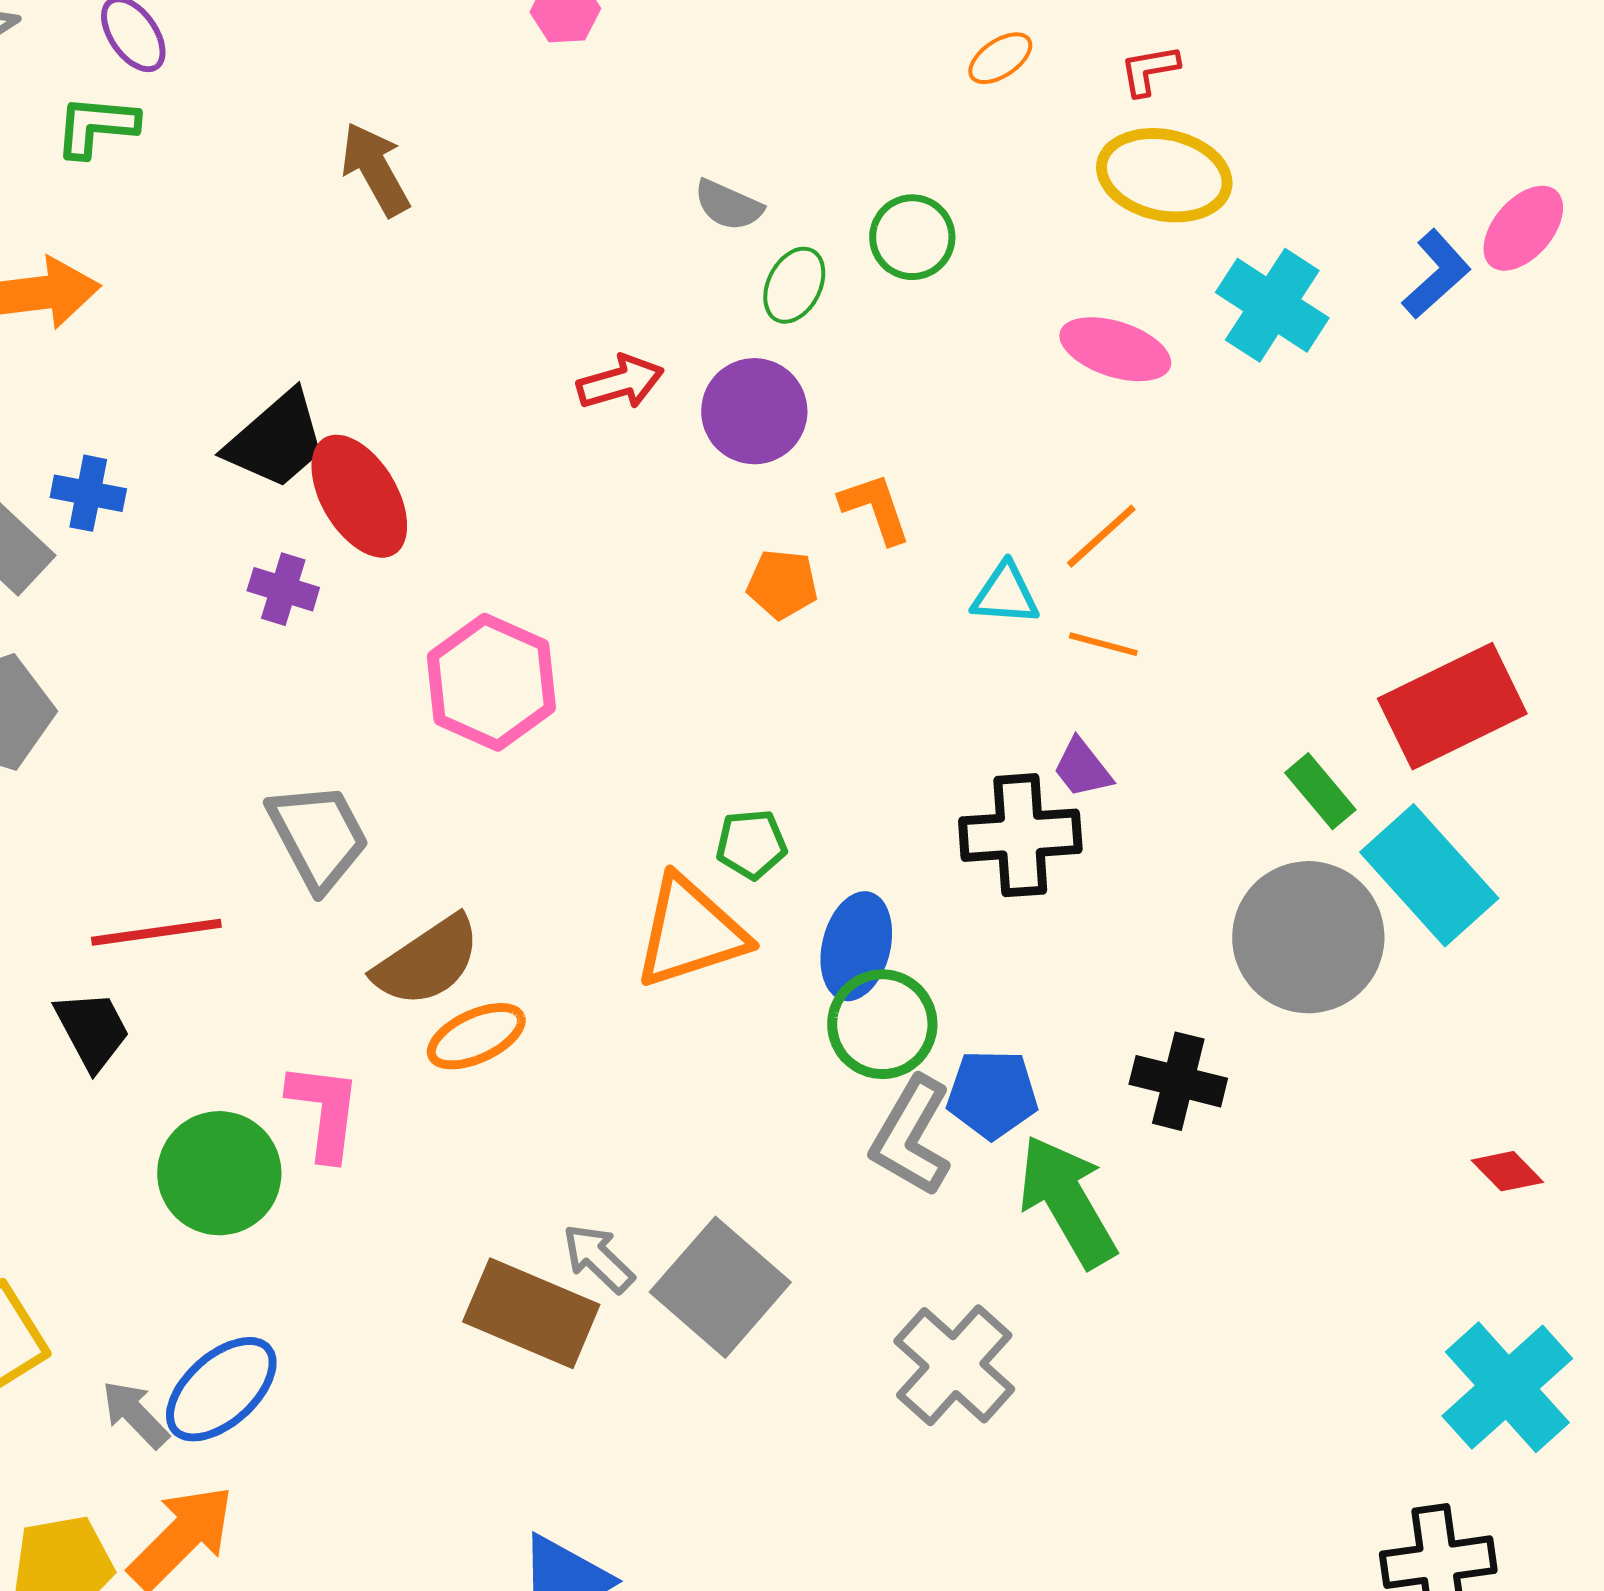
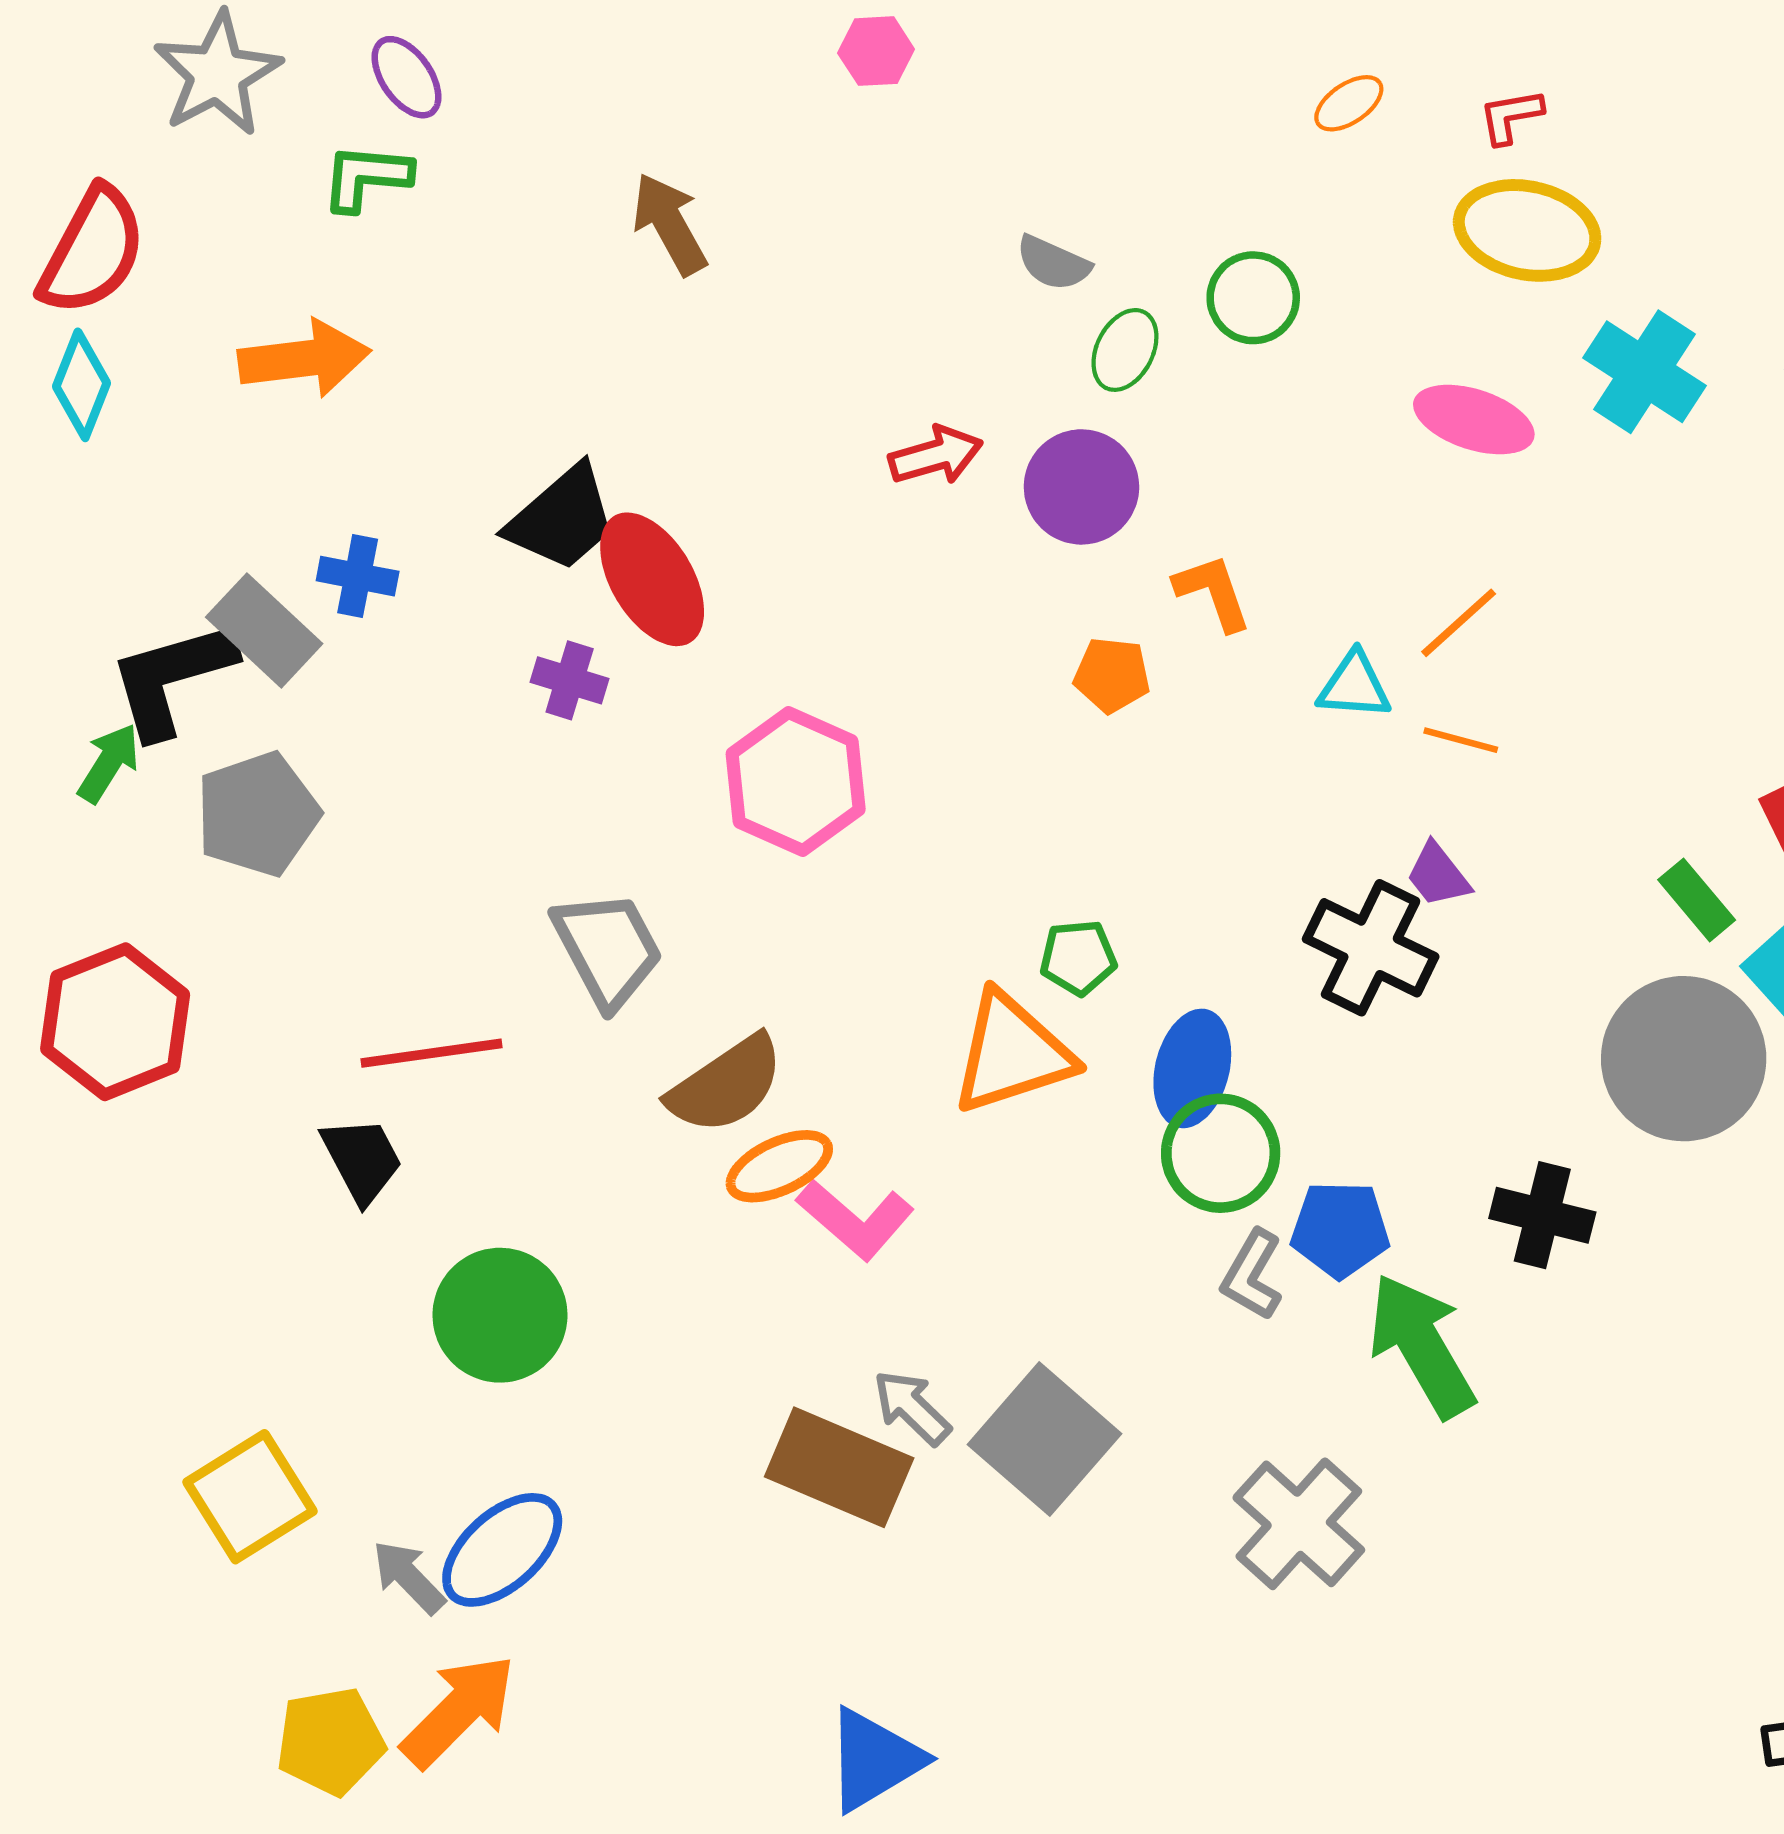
black cross: (1020, 835) -> (1371, 948), turned 30
pink L-shape: (324, 1111) -> (855, 1220), moved, turned 124
gray L-shape: (911, 1136) -> (1252, 1275), size x0.7

